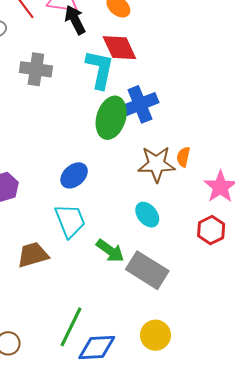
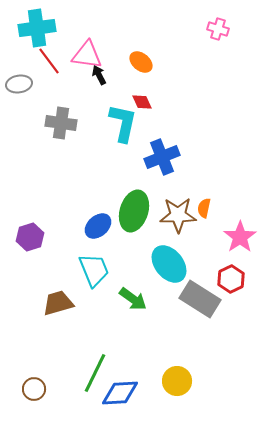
black arrow: (75, 20) -> (99, 75), size x0.7
red diamond: (119, 48) -> (142, 102), size x0.6
green ellipse: (111, 118) -> (134, 211), moved
cyan ellipse: (147, 215) -> (169, 264), size x1.5
gray rectangle: (147, 270) -> (200, 299), moved

